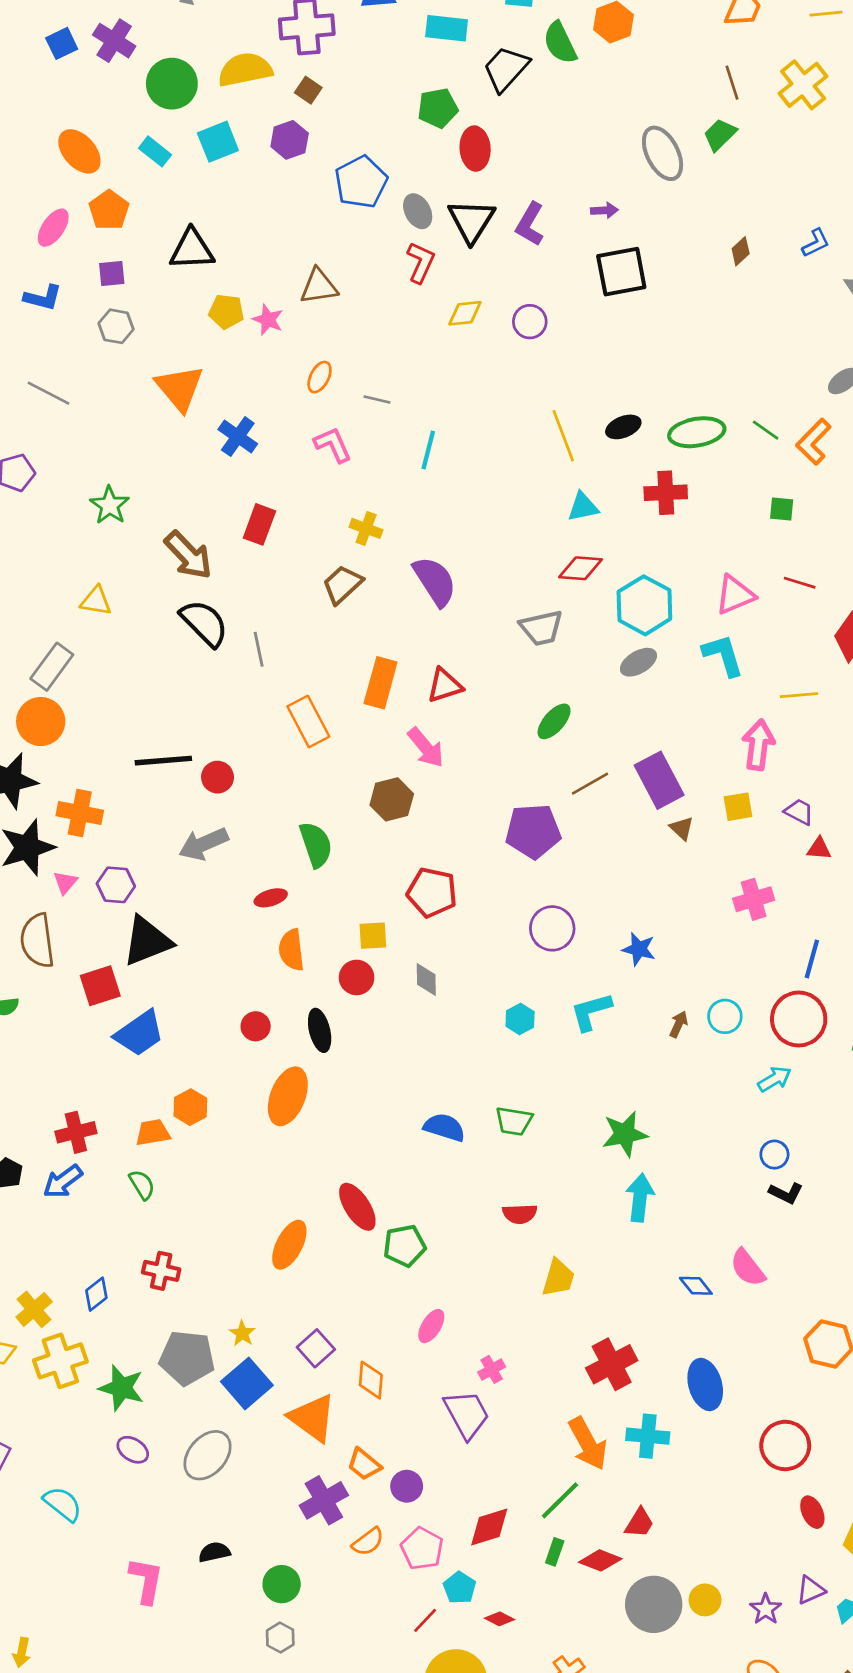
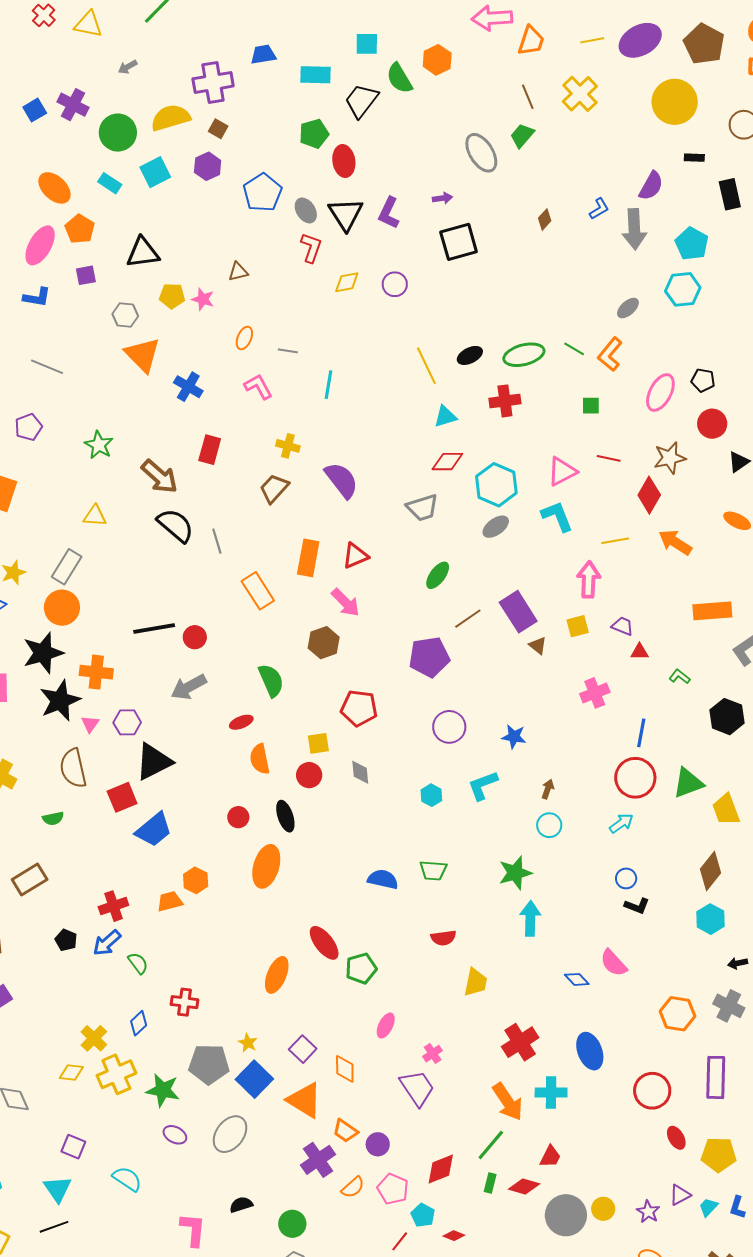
pink ellipse: (53, 228) -> (40, 245), size x1.4
brown triangle: (319, 286) -> (238, 272), size x0.7
gray hexagon: (116, 326) -> (125, 315), moved
cyan circle: (725, 1016) -> (549, 825), moved
green semicircle: (142, 1185) -> (138, 963), moved

